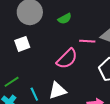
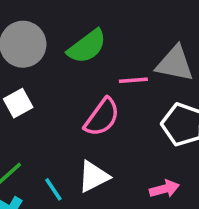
green semicircle: (65, 19) -> (87, 46), size x1.6

